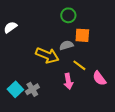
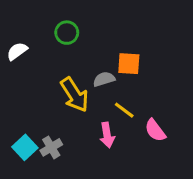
green circle: (68, 15) -> (67, 33), moved
yellow arrow: (47, 55) -> (74, 95), turned 35

